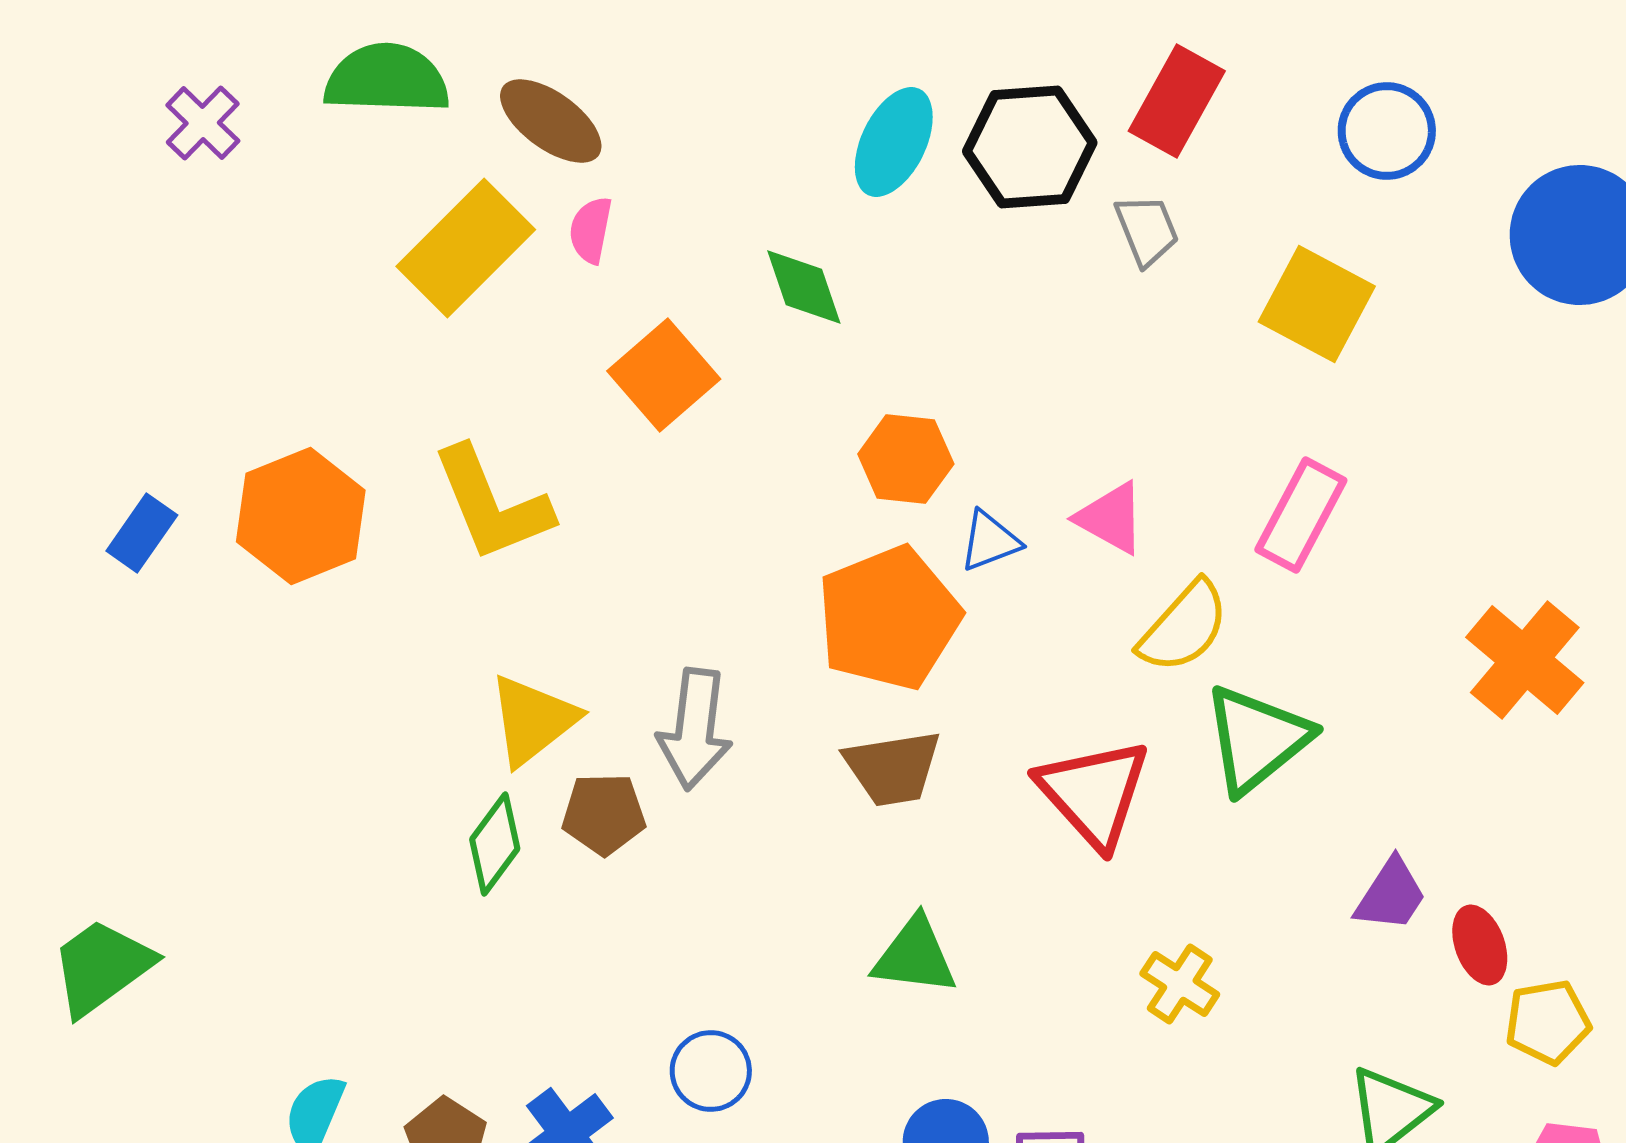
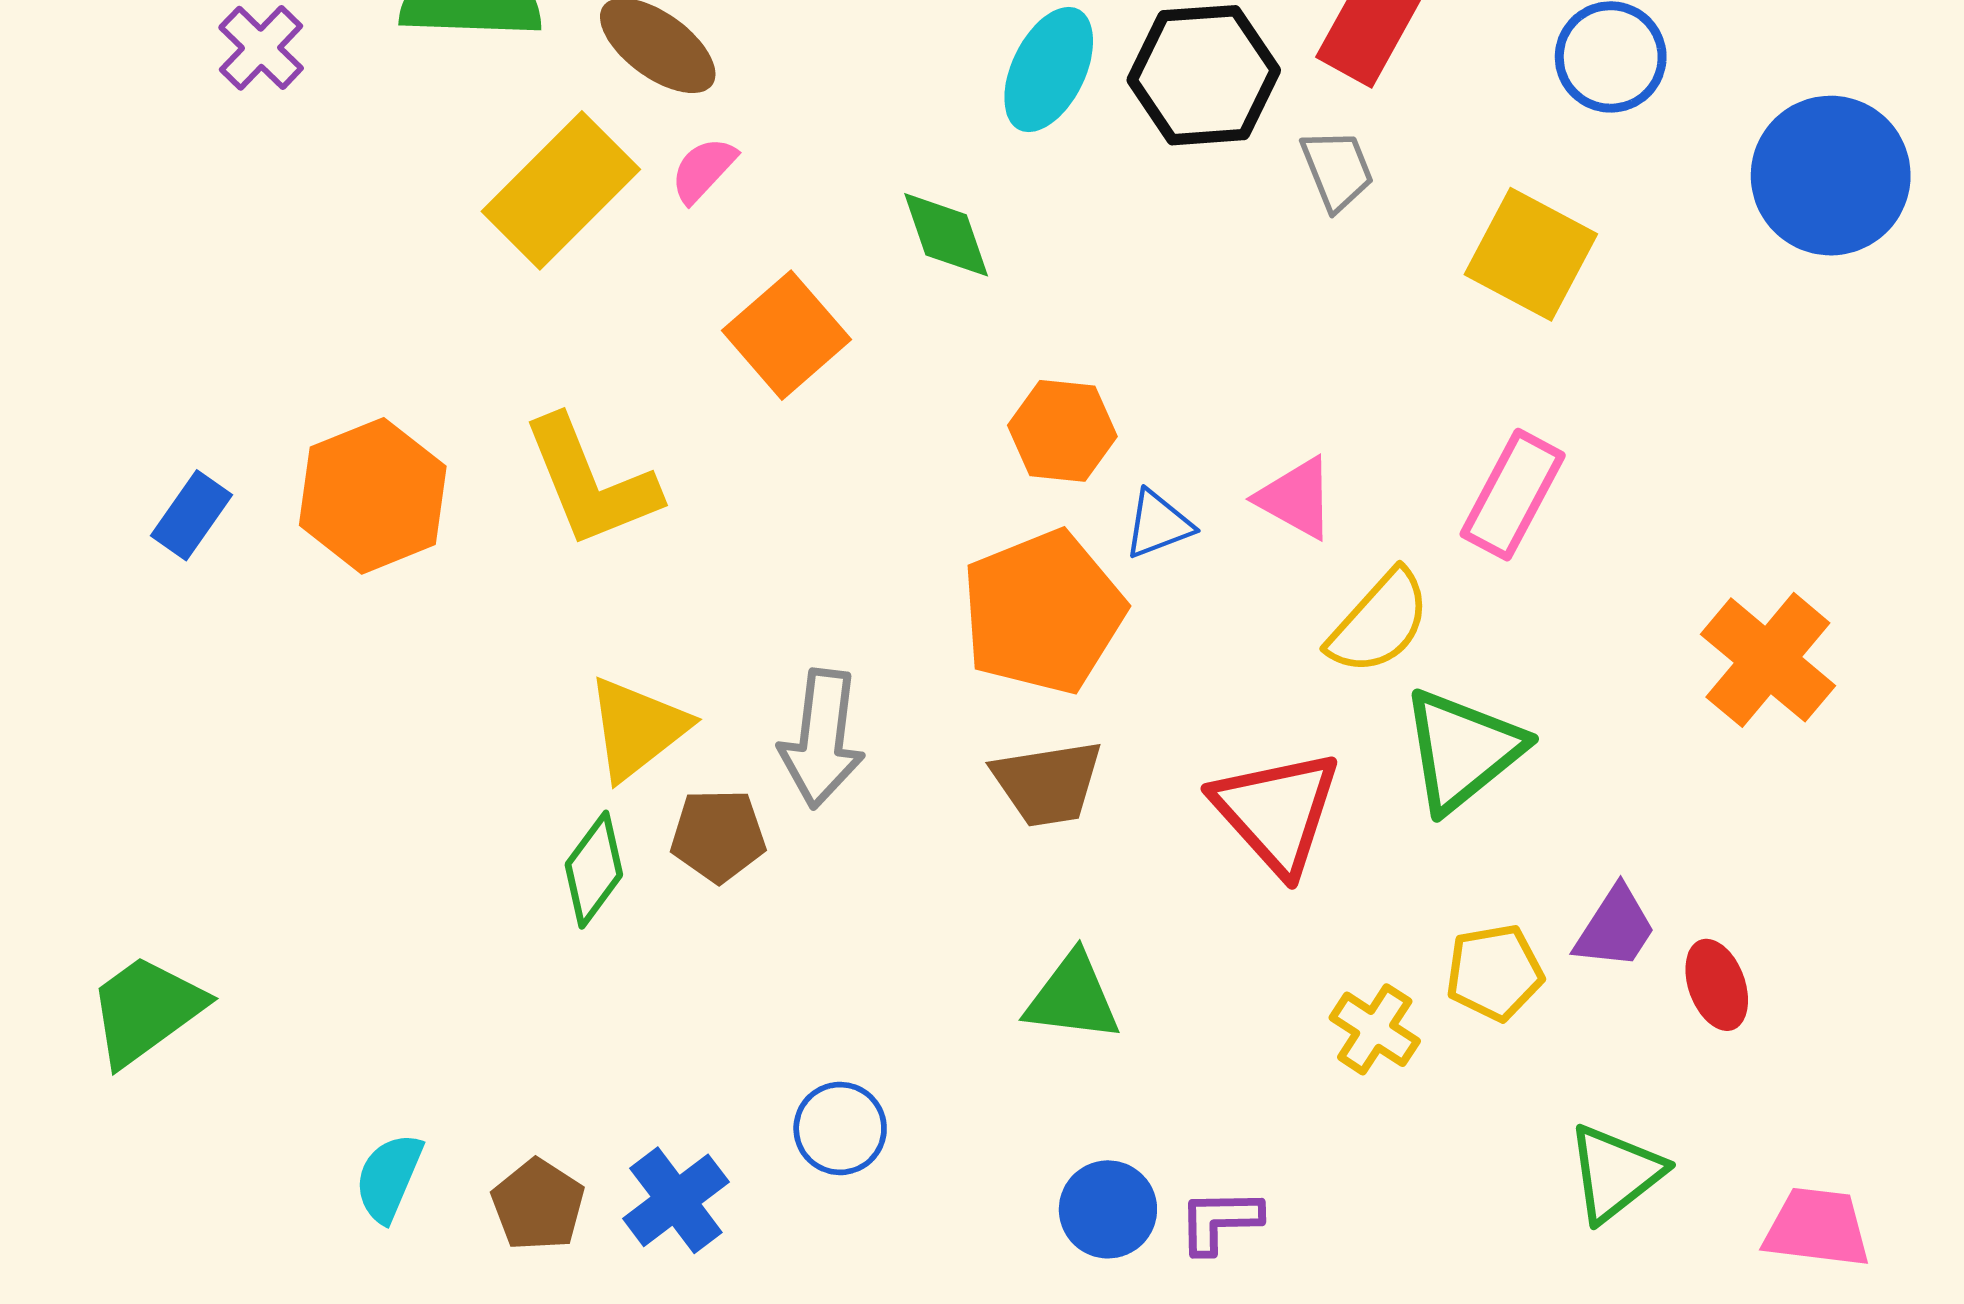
pink semicircle: (591, 230) -> (703, 170), turned 32
yellow pentagon: (1548, 1022) -> (1494, 972), moved

